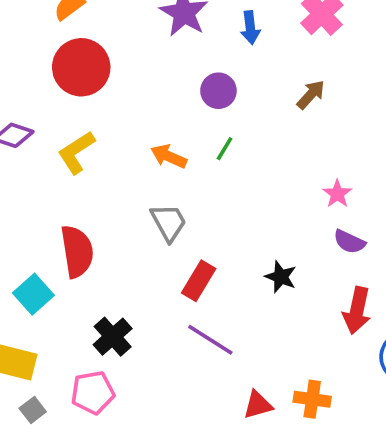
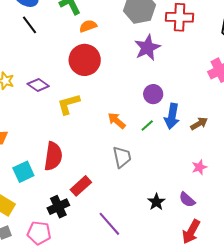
blue arrow: (250, 28) -> (172, 116), moved, size x1.4
brown arrow: (311, 95) -> (199, 124), moved
gray trapezoid: (169, 222) -> (122, 157), moved
purple semicircle: (349, 242) -> (187, 200), moved
red rectangle: (199, 281) -> (81, 186), moved

